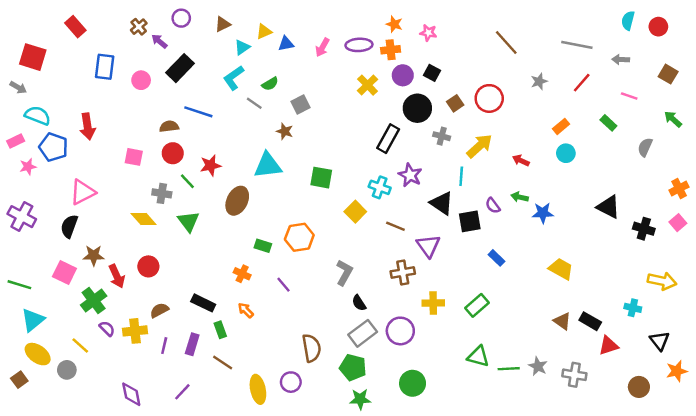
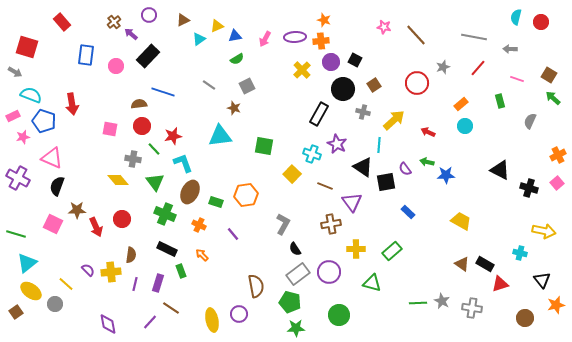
pink star: (428, 33) -> (384, 27), moved
brown square: (668, 74) -> (549, 75), moved
cyan L-shape: (234, 78) -> (183, 163), moved, turned 105
green semicircle: (270, 84) -> (237, 59), moved
red circle: (489, 98) -> (417, 83), moved
green rectangle: (608, 123) -> (500, 101), turned 32
pink triangle: (83, 192) -> (52, 158), moved, turned 50
brown ellipse: (237, 201) -> (190, 192), moved
green cross: (94, 301) -> (165, 214), moved, turned -30
brown semicircle: (159, 310) -> (131, 255), turned 126
green triangle: (478, 356) -> (372, 283), moved
brown line: (223, 363) -> (171, 308), moved

